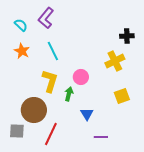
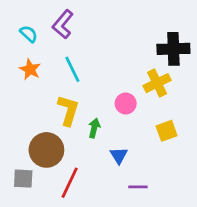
black cross: (127, 36) -> (173, 49), size x1.6
pink circle: (81, 77) -> (126, 104), moved

